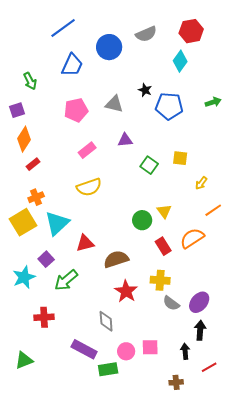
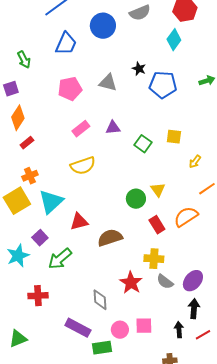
purple triangle: (125, 140) -> (113, 128), moved
red star: (126, 291) -> (131, 283), moved
red line: (209, 367) -> (203, 335), moved

